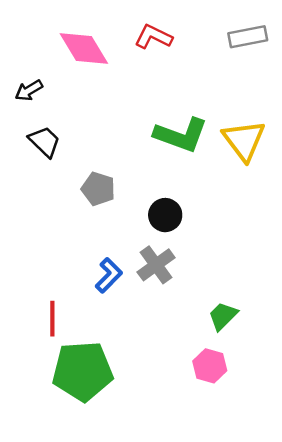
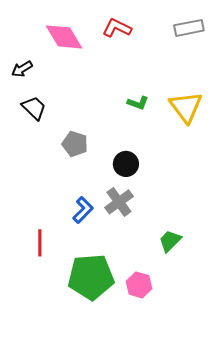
green L-shape: (181, 135) -> (138, 103), size x0.5
pink hexagon: (210, 366) -> (139, 285), moved
green pentagon: (83, 371) -> (91, 277), moved

